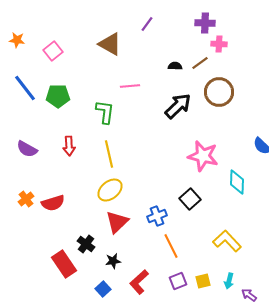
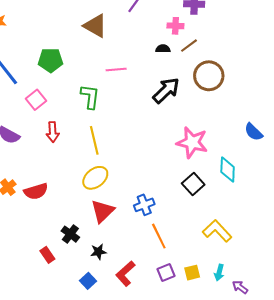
pink cross: (219, 44) -> (175, 26), moved
pink square: (53, 51) -> (36, 100), moved
green pentagon: (58, 96) -> (51, 60), moved
black square: (190, 199) -> (193, 184), moved
red rectangle: (64, 264) -> (47, 255), size x0.6

